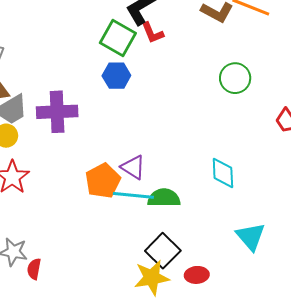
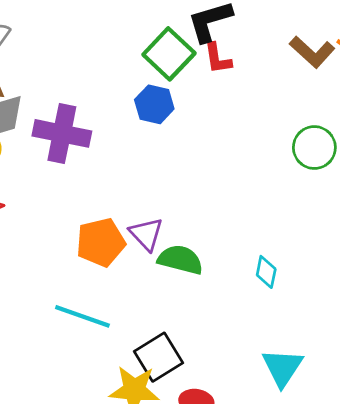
cyan diamond: (223, 173) -> (266, 272), size x0.7
cyan line: (133, 195) -> (82, 316), moved
green semicircle: (164, 198) -> (180, 260), moved

